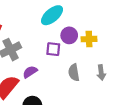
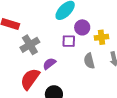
yellow cross: (89, 39) -> (102, 37), moved

